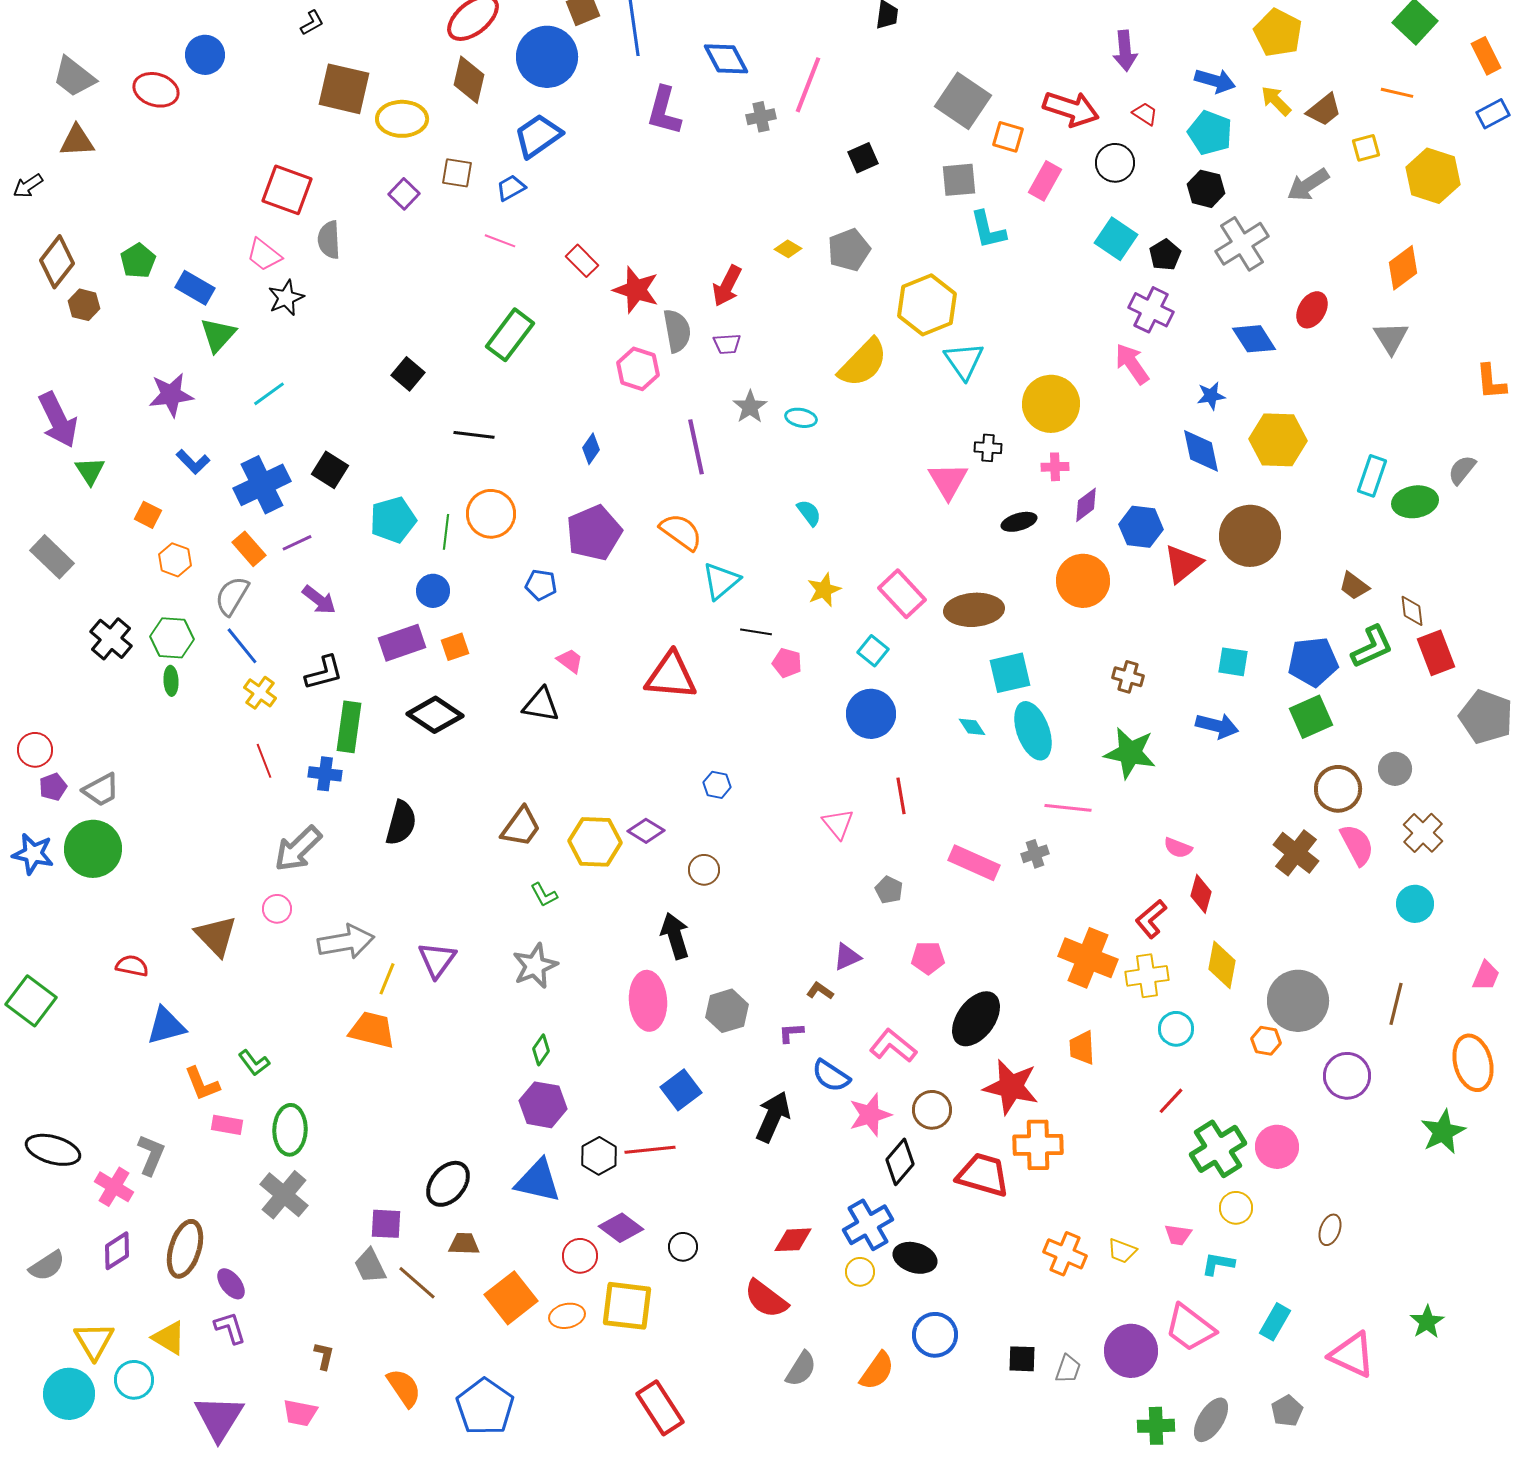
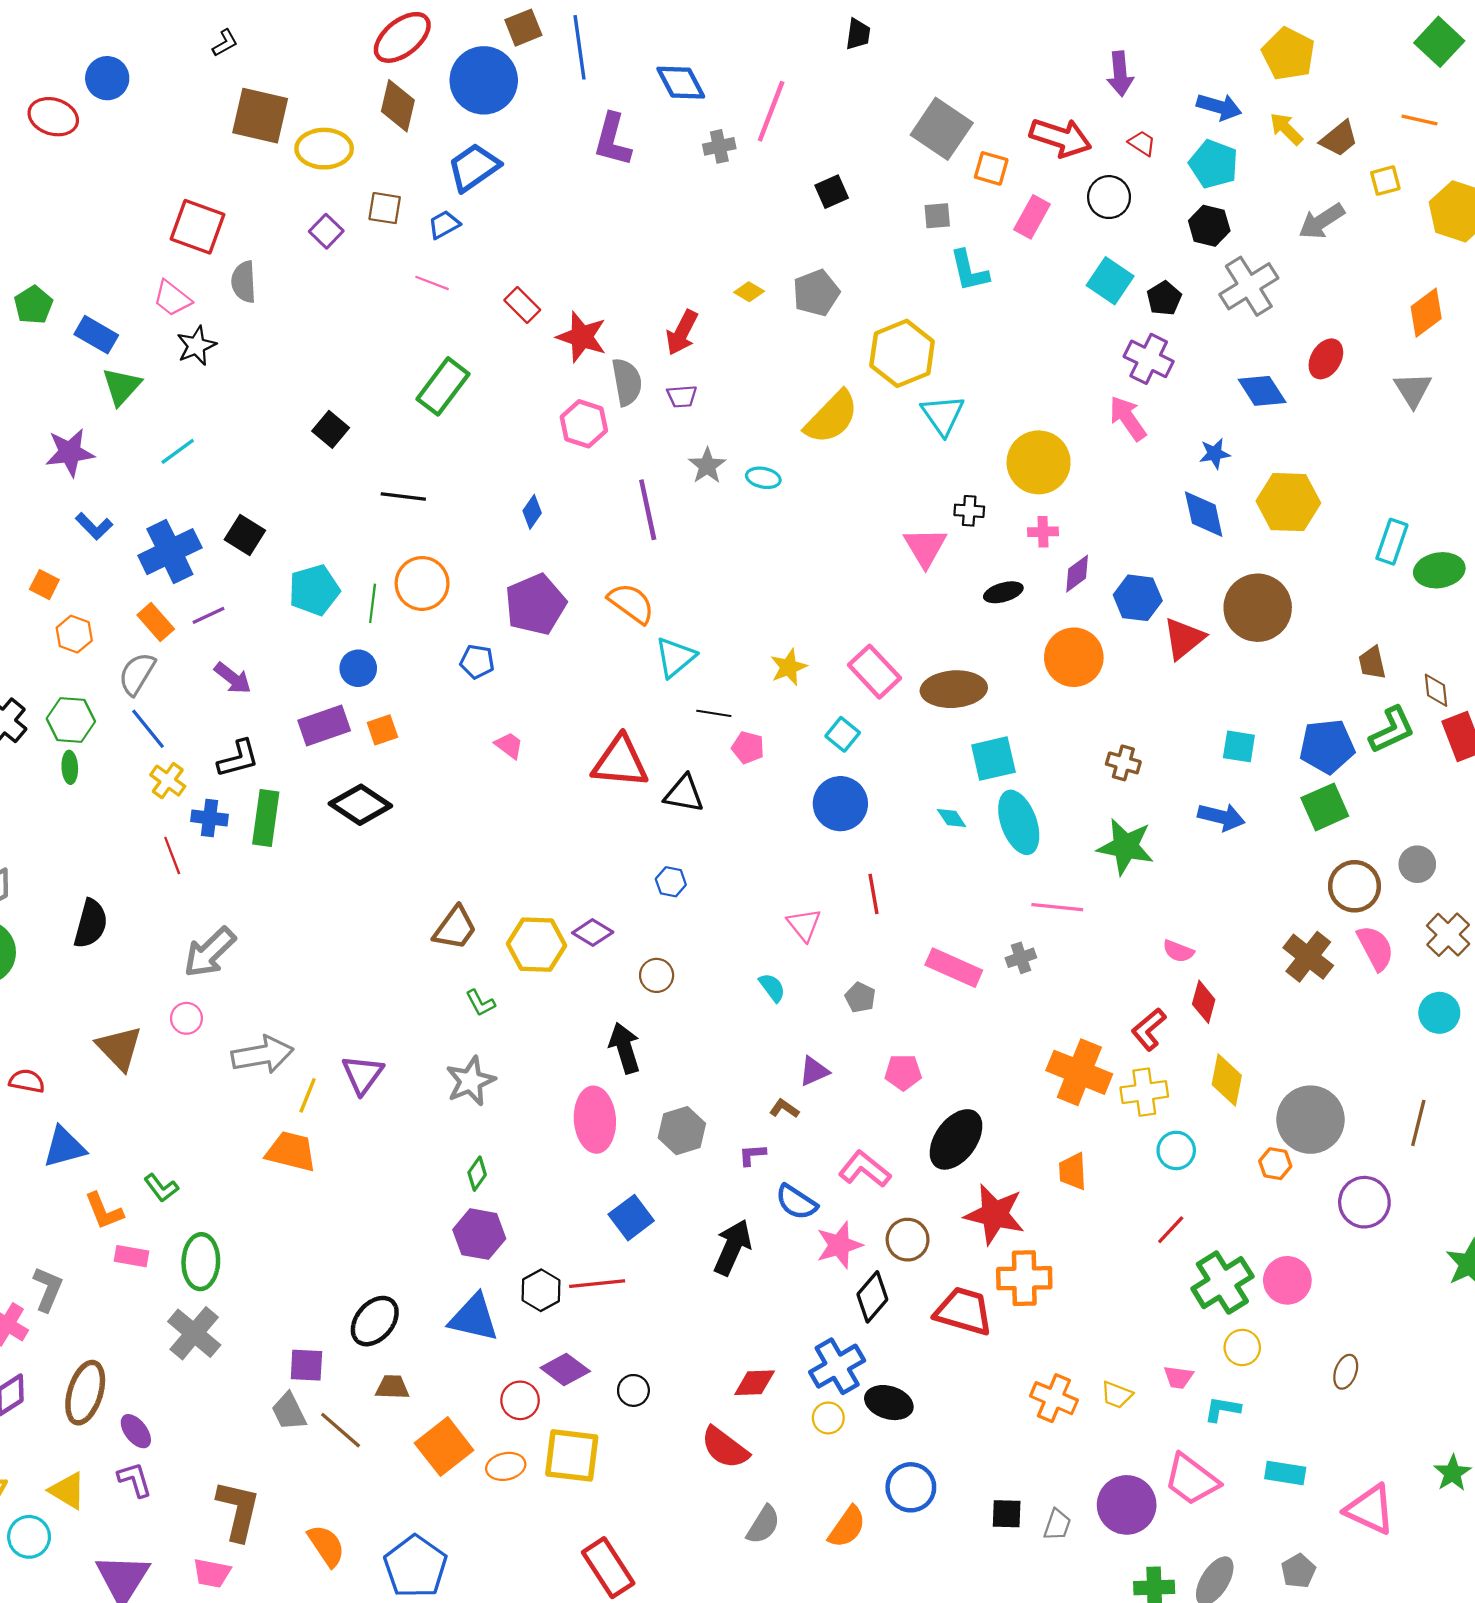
gray square: (959, 180) -> (937, 216), size x0.7
cyan semicircle: (809, 513) -> (772, 988), moved
brown trapezoid: (1354, 586) -> (1372, 663), turned 40
black triangle: (541, 705) -> (684, 794), moved
blue cross: (325, 774) -> (210, 818), moved
black semicircle: (401, 823) -> (91, 924), moved
cyan rectangle: (1275, 1322) -> (1285, 1473), turned 69
brown L-shape: (324, 1356) -> (238, 1510), size x2.0

